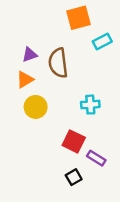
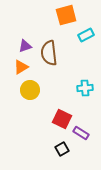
cyan cross: (90, 105) -> (85, 88), moved

